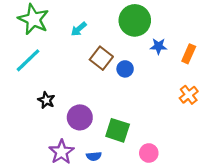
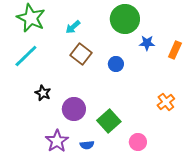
brown square: (101, 58) -> (81, 54), moved
orange cross: (189, 95) -> (166, 102), moved
green square: (118, 130) -> (109, 121), turned 30

